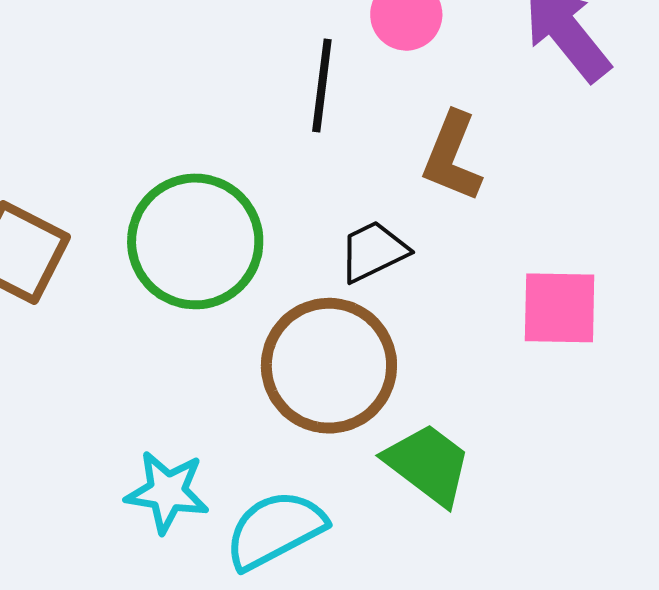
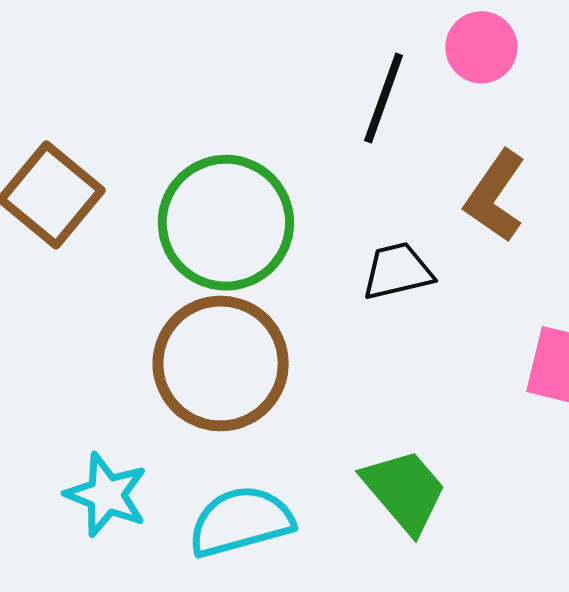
brown circle: (329, 366) -> (221, 363), moved
cyan star: (167, 492) -> (106, 495), moved

